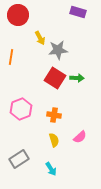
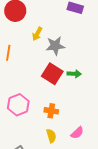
yellow arrow: (40, 38) -> (37, 34), turned 56

